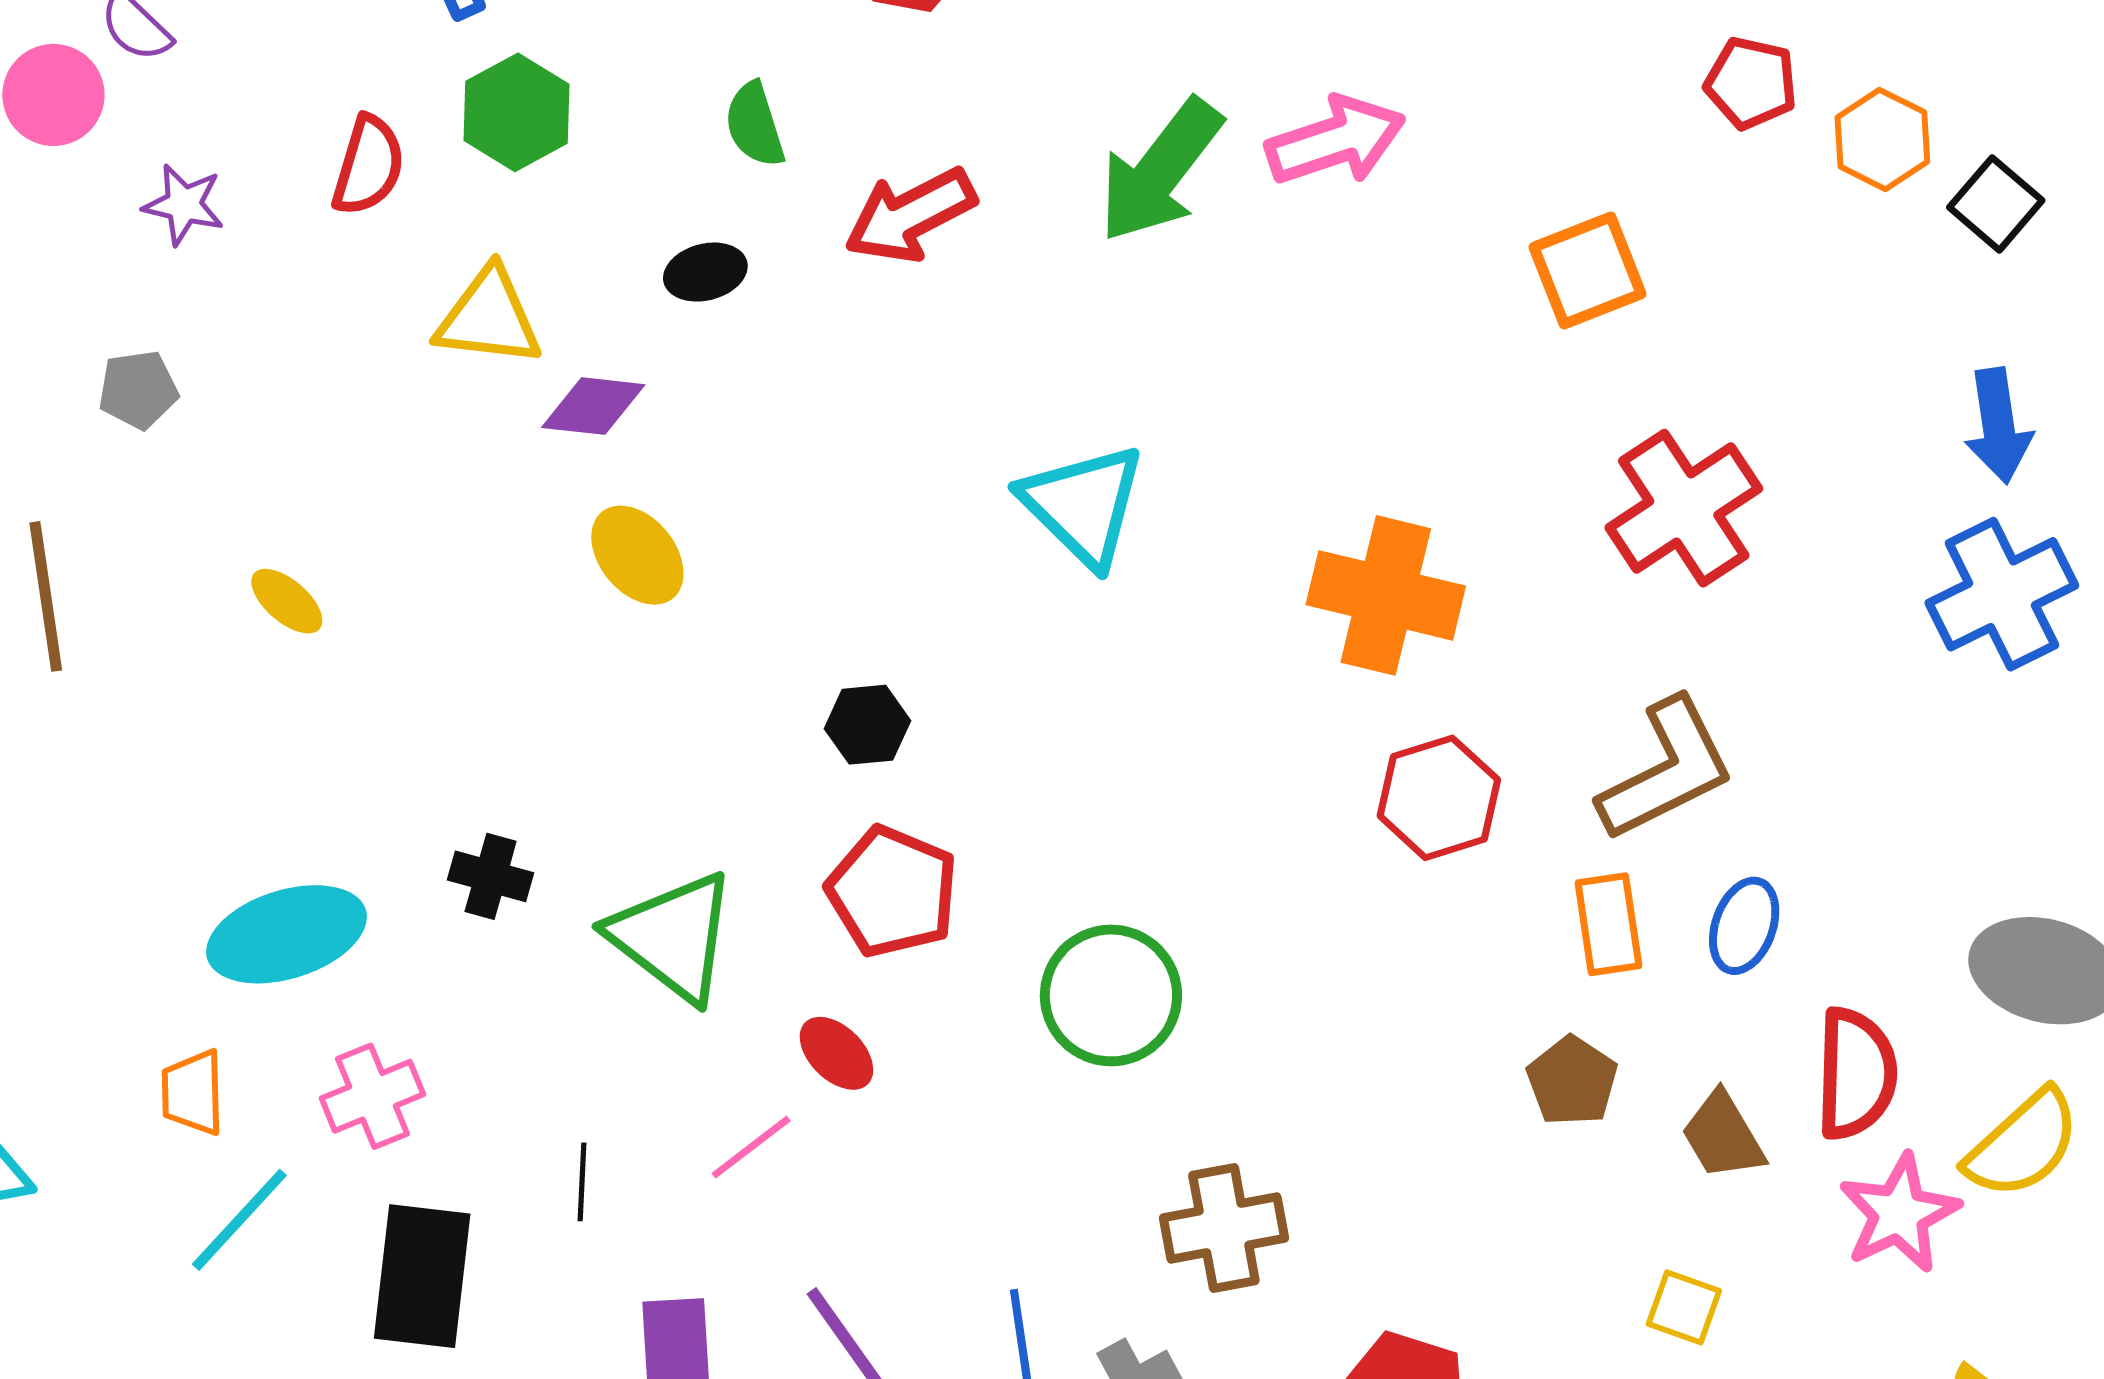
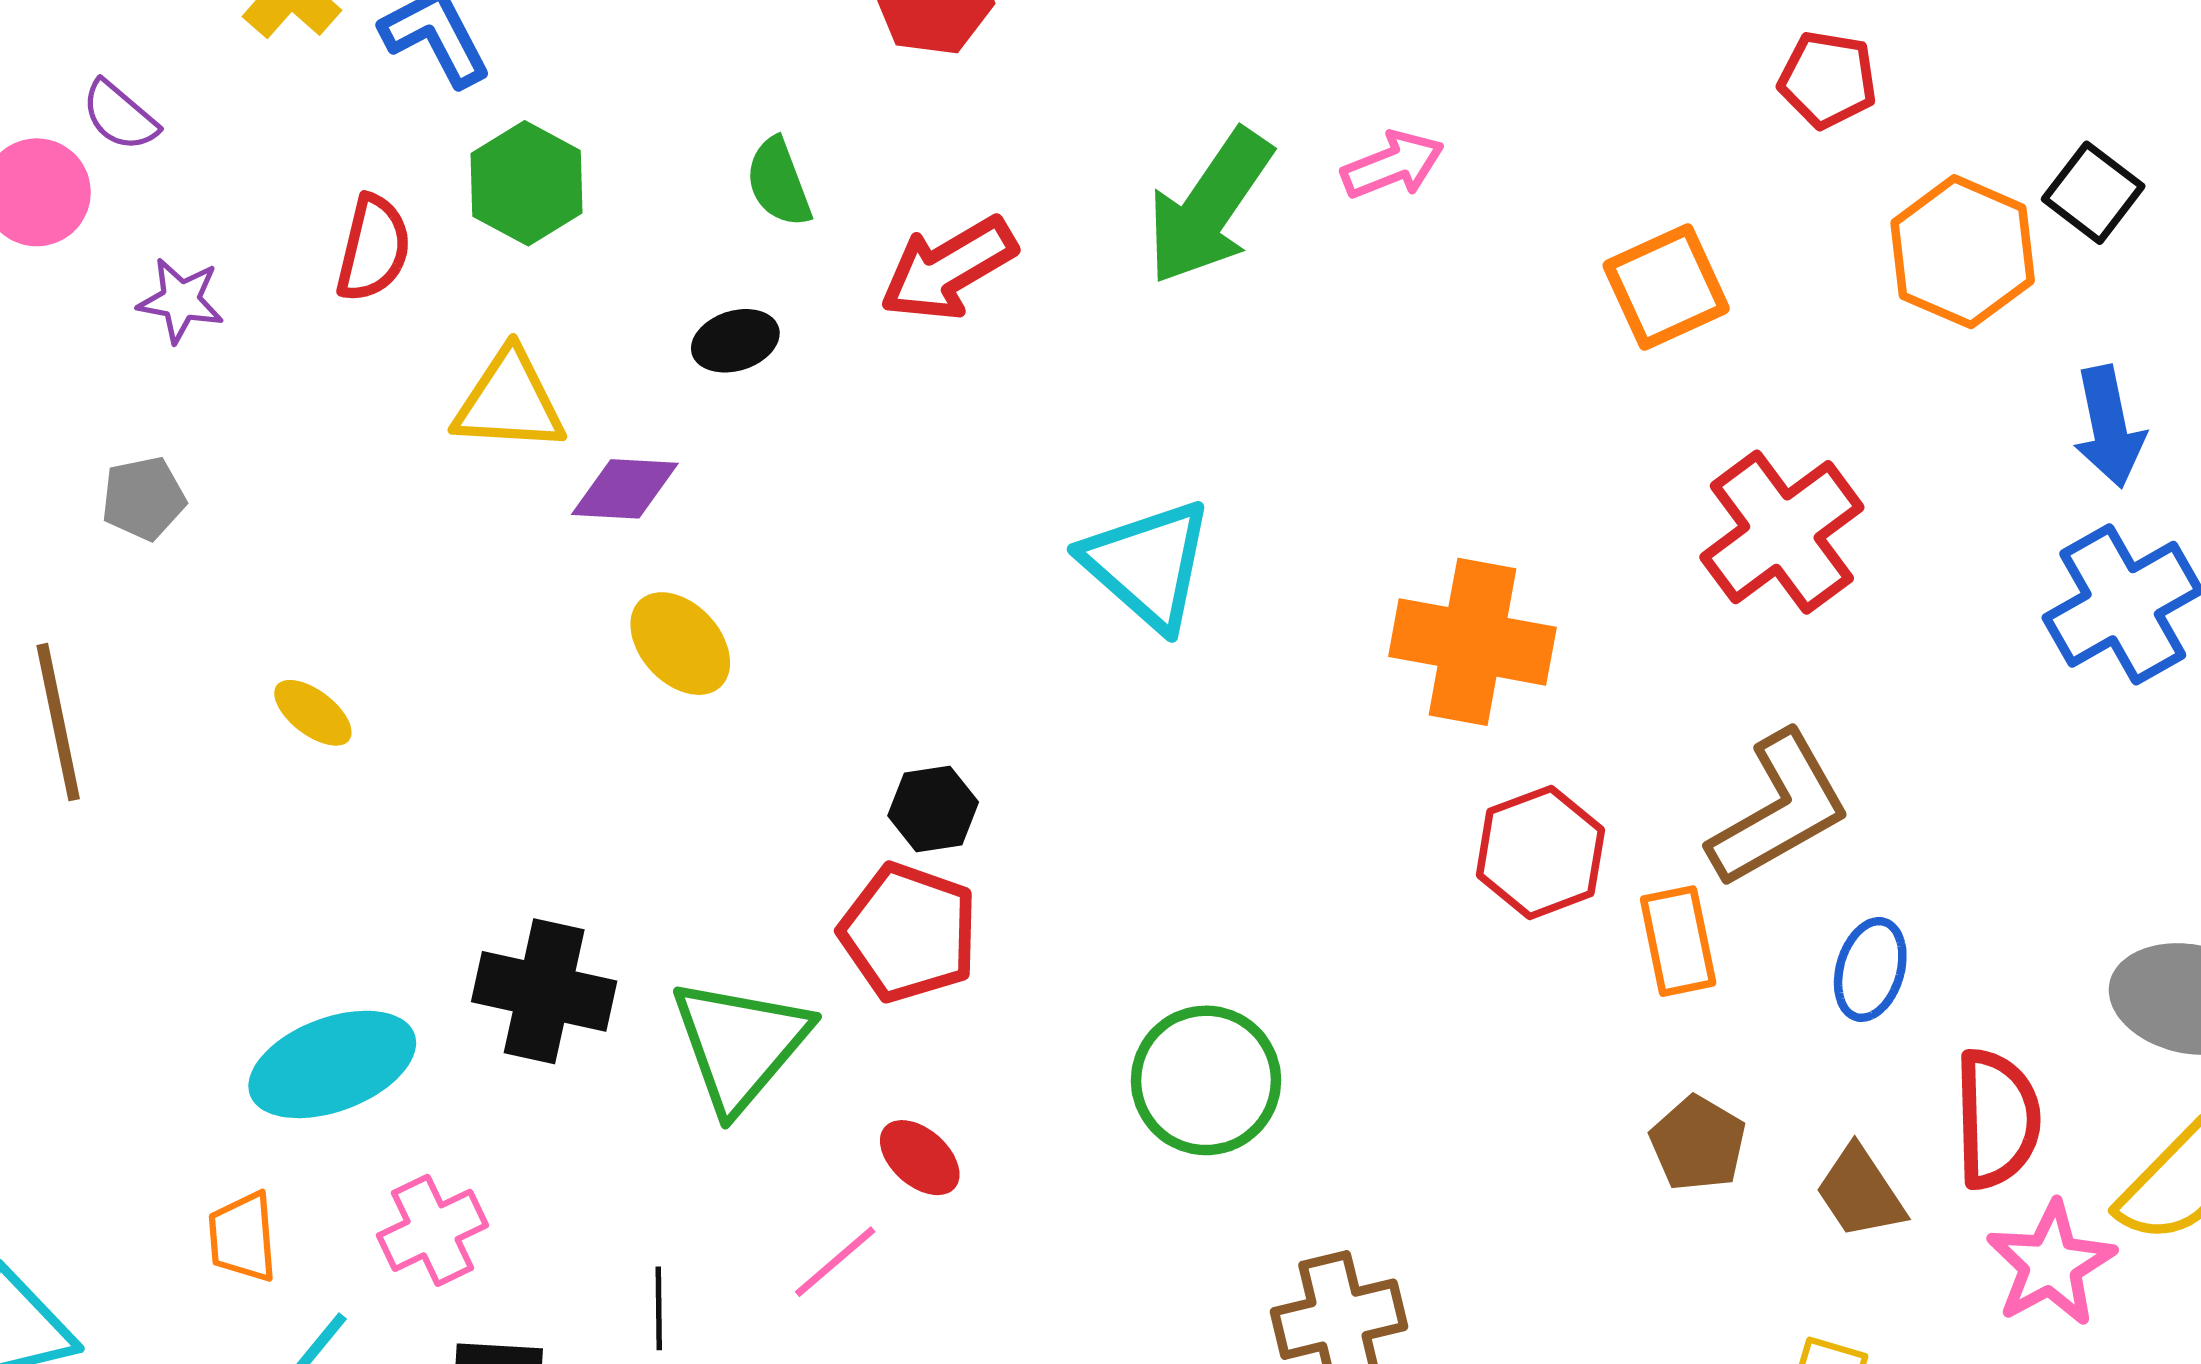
orange hexagon: (1882, 139) -> (1963, 252), moved, size x1.4
pink arrow: (1336, 141) -> (1393, 165), size x0.7
black cross: (491, 876) -> (544, 991), size x1.6
red pentagon: (892, 892) -> (909, 932), moved
orange rectangle: (1608, 924) -> (1678, 941), moved
green triangle: (673, 937) -> (740, 1044), turned 36

